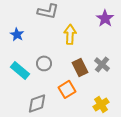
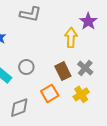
yellow arrow: (70, 34) -> (71, 38), moved
yellow cross: (101, 104) -> (81, 94), moved

